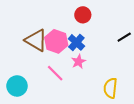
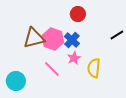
brown triangle: (36, 40) -> (34, 38), turned -45
yellow semicircle: (110, 88) -> (94, 68), moved

